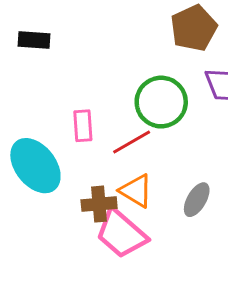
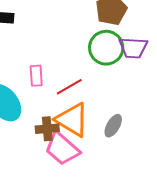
green circle: (161, 102) -> (106, 48), moved
orange triangle: (136, 191) -> (72, 120), size x1.5

